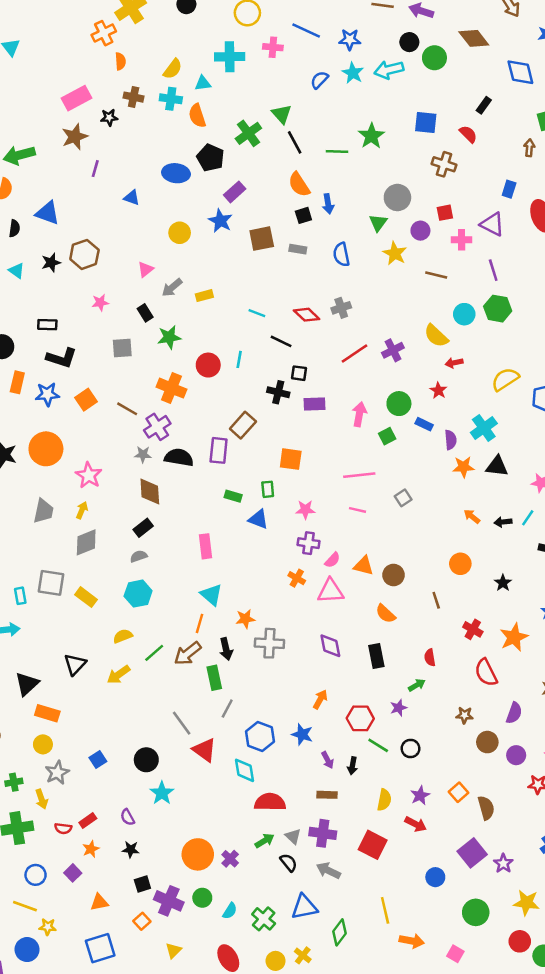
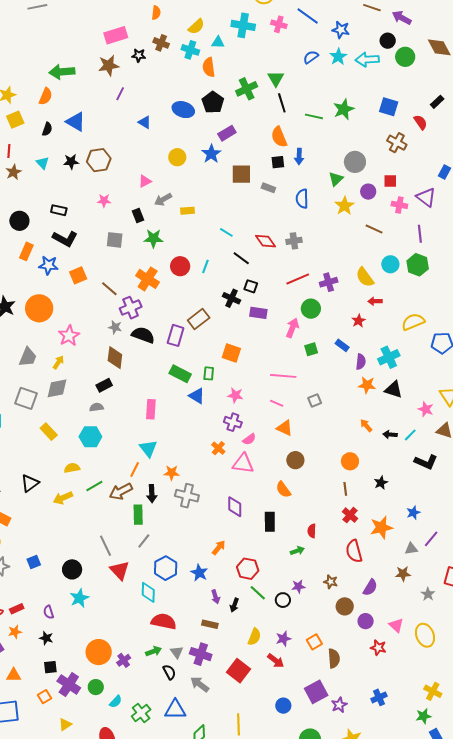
green circle: (399, 404) -> (311, 309), moved
green rectangle: (233, 496) -> (180, 374), size x1.5
orange triangle: (364, 566) -> (285, 428), moved
gray square: (51, 583) -> (26, 398), moved
brown line: (436, 600) -> (345, 489), moved
purple star: (399, 708) -> (298, 586), moved

